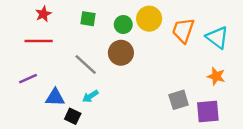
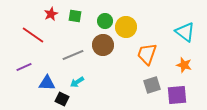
red star: (43, 14) -> (51, 14), moved
yellow circle: (149, 19) -> (126, 27), moved
orange trapezoid: (183, 30) -> (147, 54), moved
red line: (39, 41) -> (33, 35), turned 35
gray line: (86, 64) -> (73, 55), turned -65

